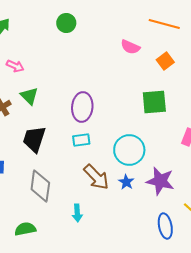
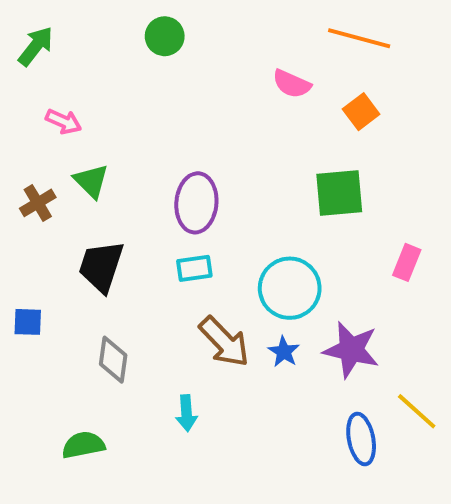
gray diamond: (40, 186) -> (113, 360), size x0.7

